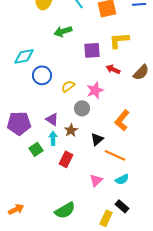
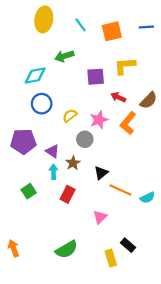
cyan diamond: (24, 56) -> (35, 76), moved
orange L-shape: (122, 120) -> (128, 123), moved
purple pentagon: (19, 123) -> (23, 141), moved
green square: (36, 149) -> (29, 191), moved
cyan semicircle: (122, 179) -> (147, 198), moved
orange arrow: (16, 209) -> (14, 248), turned -84
yellow rectangle: (106, 218) -> (111, 258), turned -42

